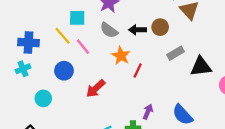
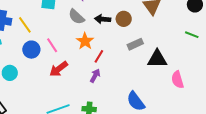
yellow line: (63, 36) -> (25, 25), moved
pink line: (83, 47) -> (52, 45), moved
purple arrow: (148, 112) -> (95, 76), moved

